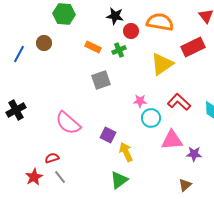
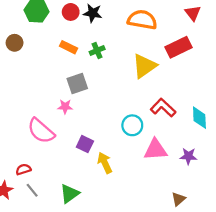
red circle: (131, 31) -> (71, 12), moved
pink star: (140, 101) -> (65, 107), moved
purple star: (194, 154) -> (188, 156), moved
green triangle: (119, 180) -> (70, 194), moved
brown triangle: (185, 185) -> (179, 199), moved

